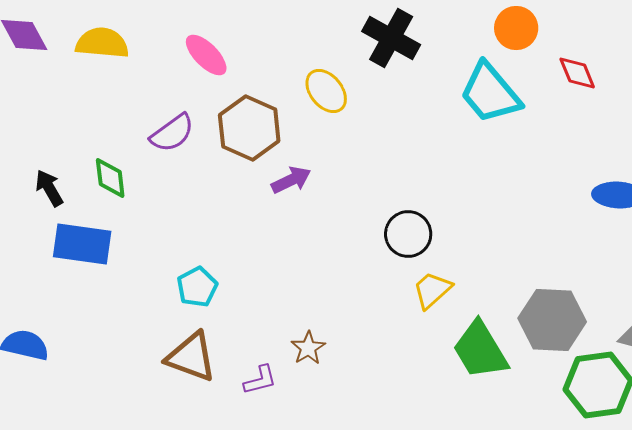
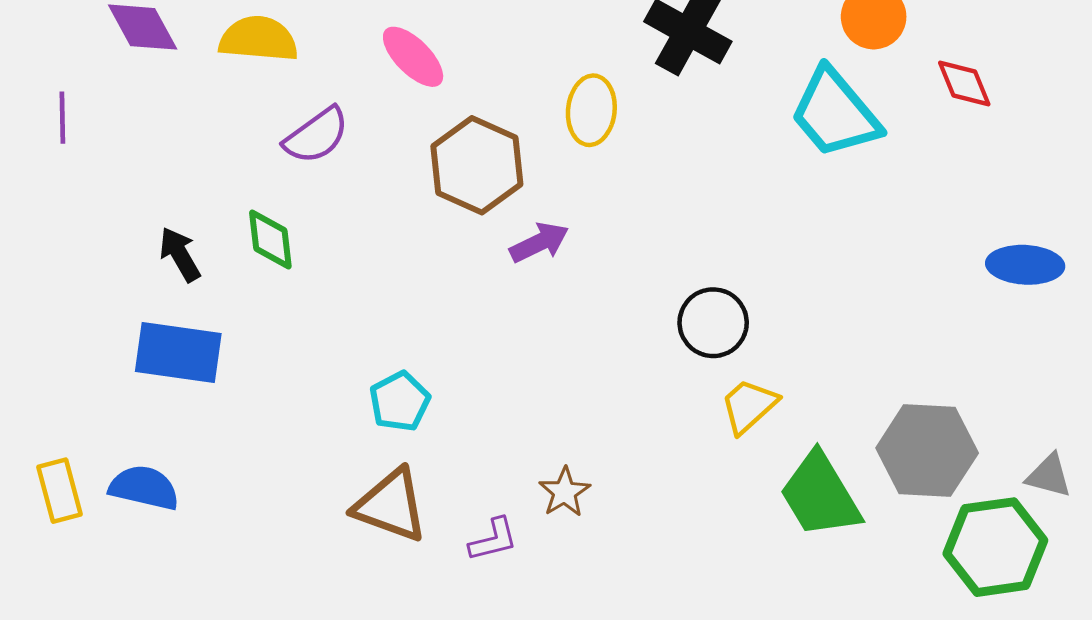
yellow ellipse: (326, 91) -> (591, 110), turned 45
purple semicircle: (172, 133) -> (316, 136), moved
blue rectangle: (82, 244) -> (178, 352), moved

